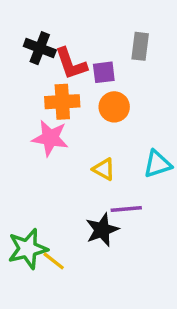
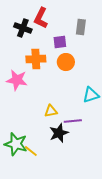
red L-shape: (71, 64) -> (41, 18), moved, turned 45
pink star: (50, 138) -> (17, 80), moved
yellow triangle: (104, 169) -> (51, 111), moved, turned -40
green star: (28, 249) -> (16, 144), turned 30

